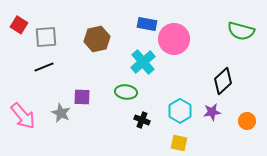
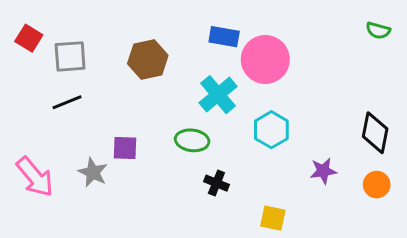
green semicircle: (241, 31) -> (378, 31), moved, size x0.6
black diamond: (223, 81) -> (375, 133), moved, turned -36
cyan hexagon: (180, 111) -> (271, 130), moved

